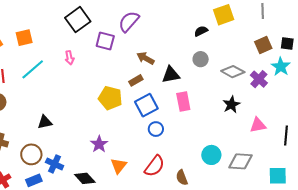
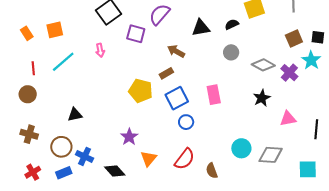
black triangle: (171, 75) -> (201, 28), moved

